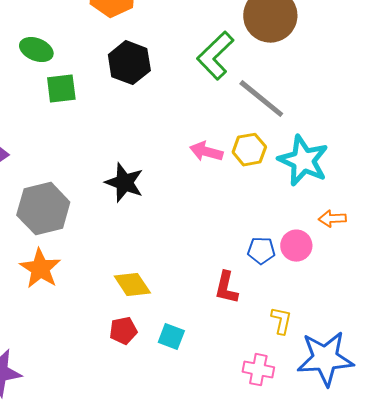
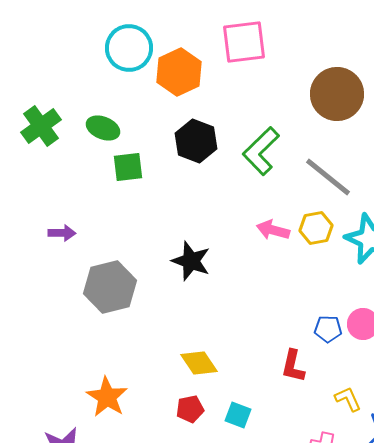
green L-shape: (215, 56) -> (261, 151), moved
orange star: (40, 269) -> (107, 397), moved
yellow L-shape: (281, 321) -> (348, 399), turned -36

